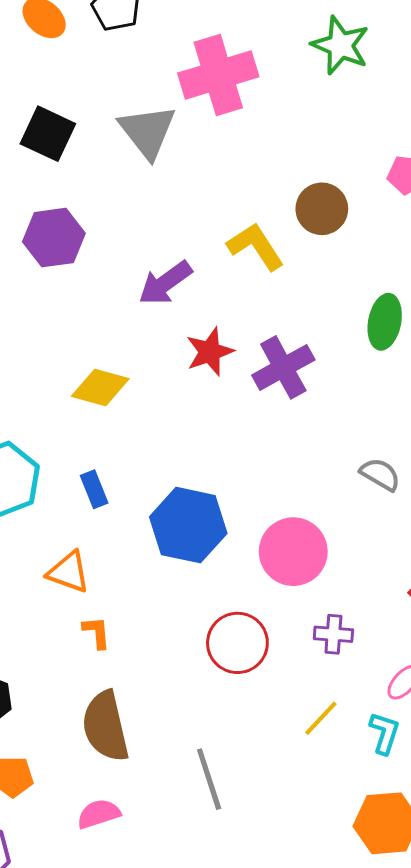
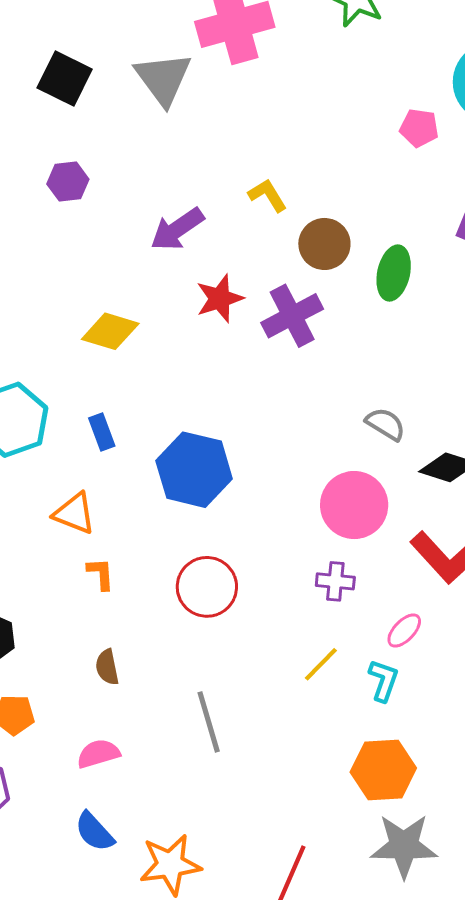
brown circle: (322, 209) -> (324, 244), moved
purple hexagon: (54, 238) -> (68, 182), size x0.7
yellow L-shape: (256, 246) -> (268, 195), size x0.7
pink circle: (293, 552) -> (354, 505), moved
red circle: (237, 643) -> (207, 587), moved
brown semicircle: (105, 726) -> (107, 667), size x0.5

